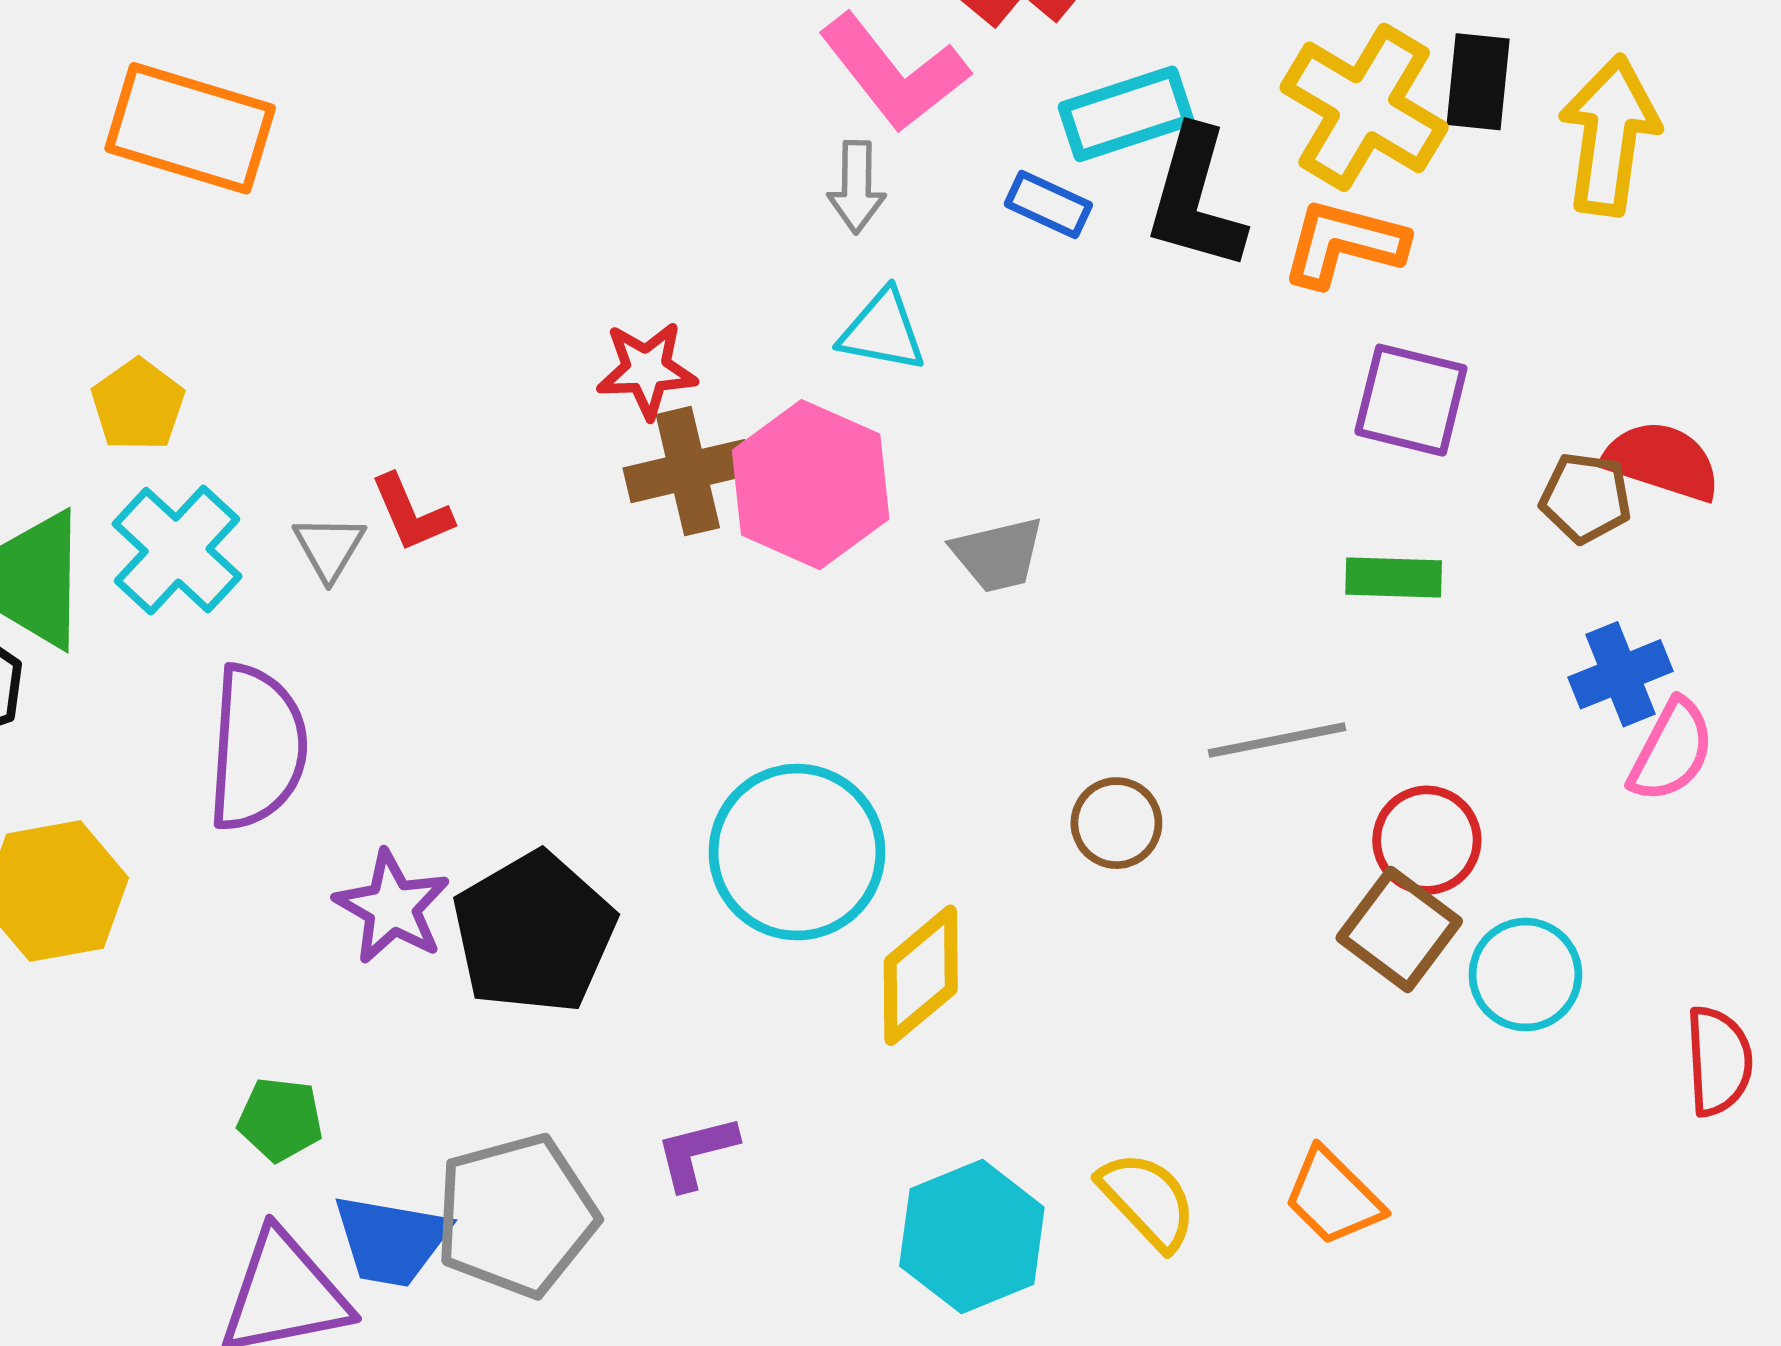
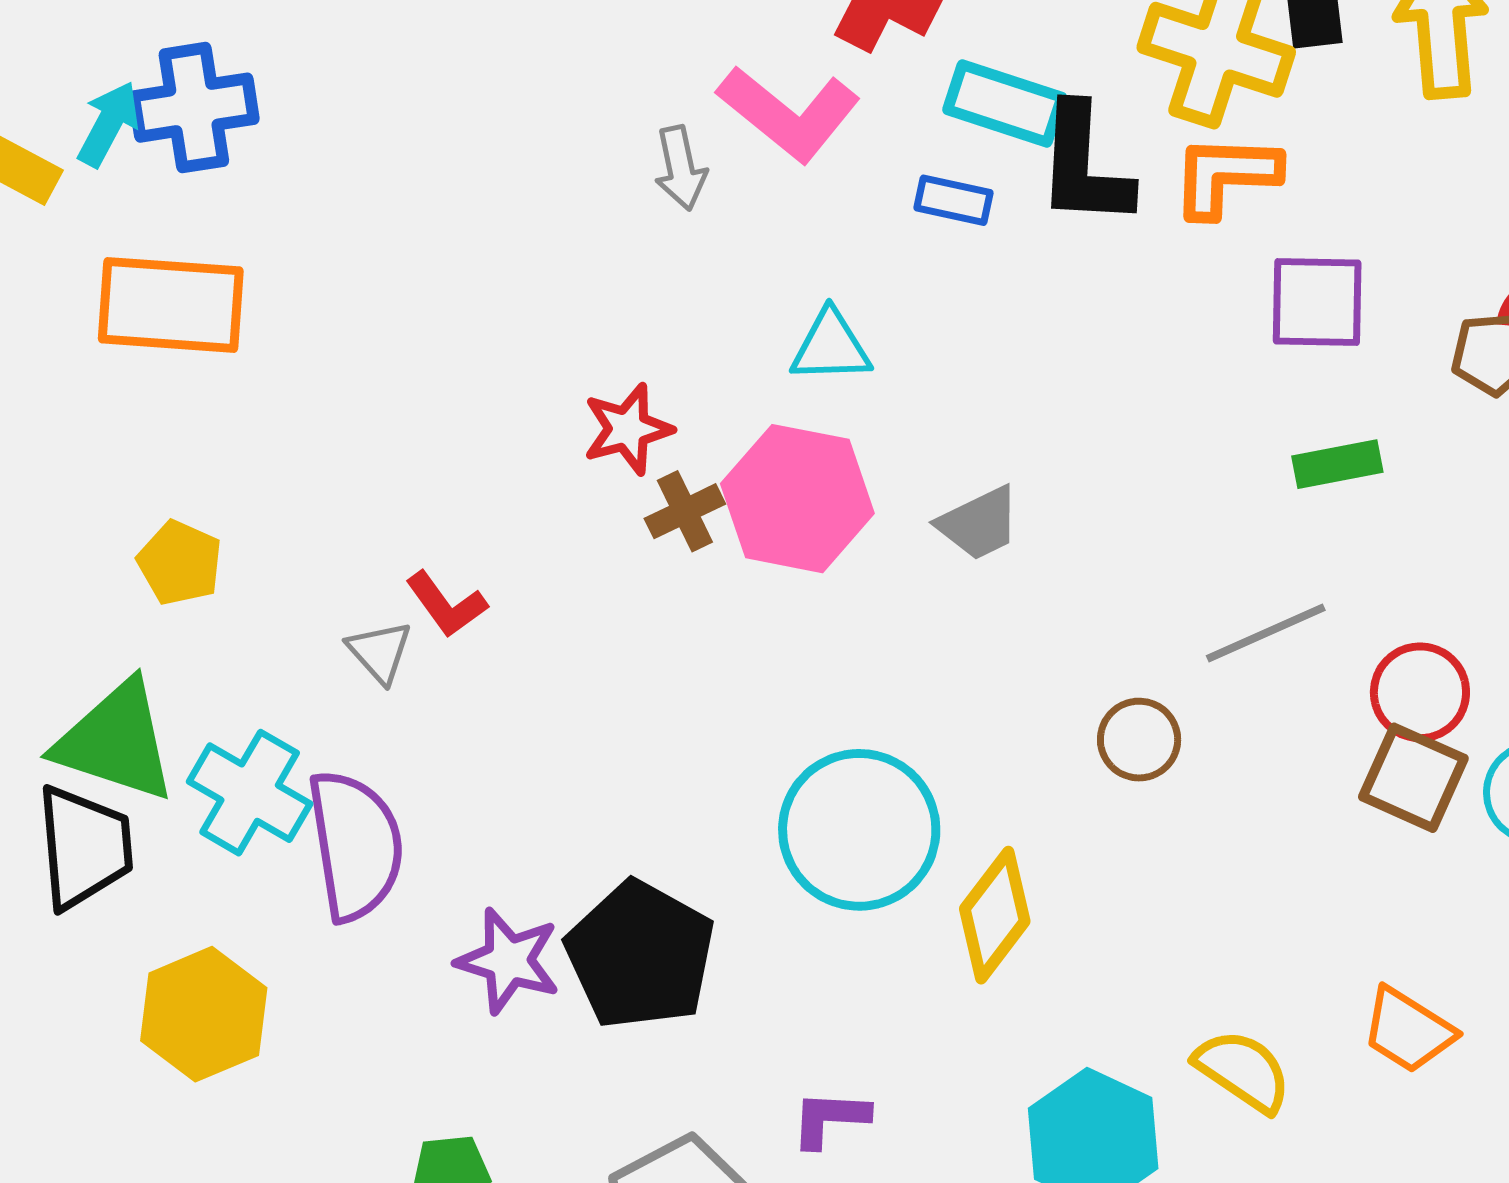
cyan rectangle: (1126, 114) -> (1005, 104), turned 49
gray arrow: (857, 187) -> (681, 168), moved
brown cross: (688, 471) -> (685, 511), size x0.7
cyan cross: (177, 550) -> (250, 793), moved
purple L-shape: (696, 1152) -> (830, 1119), turned 30

